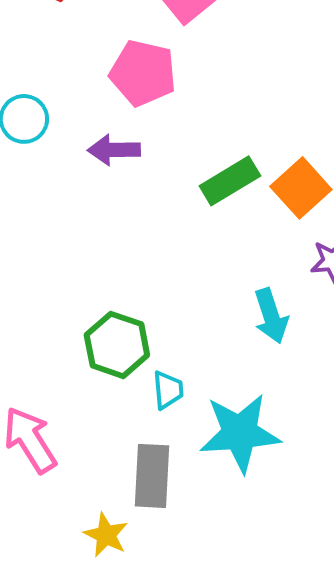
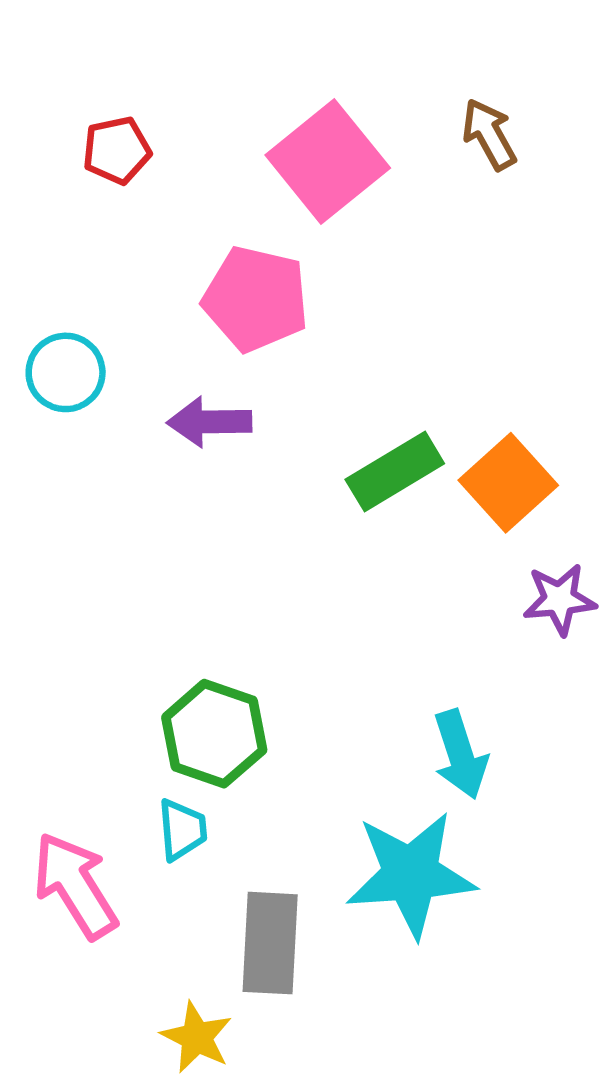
cyan arrow: (271, 316) -> (460, 754), moved
cyan trapezoid: (168, 390) -> (182, 830), moved

